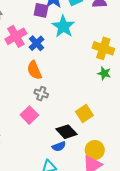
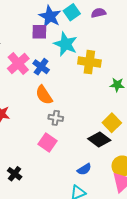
yellow cross: (103, 48) -> (89, 62), moved
yellow square: (84, 114) -> (112, 123), moved
black diamond: (67, 132) -> (99, 139), moved

